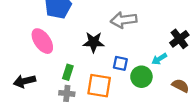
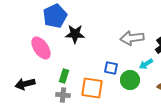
gray arrow: (124, 20) -> (132, 38), moved
black star: (94, 42) -> (75, 34), moved

